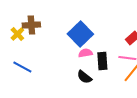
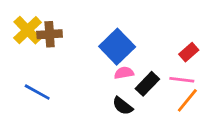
yellow cross: (17, 34) -> (28, 30), moved, size x1.5
black rectangle: (102, 61) -> (147, 84), turned 48

